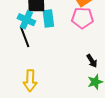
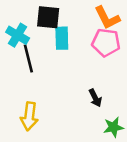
cyan cross: (26, 20) -> (18, 35), moved
black arrow: (92, 61) -> (95, 98), moved

